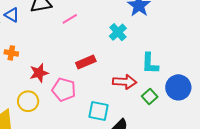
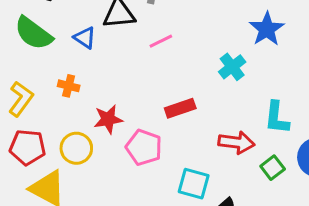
blue triangle: (12, 15) -> (85, 38), moved
yellow circle: (28, 101) -> (76, 148), moved

